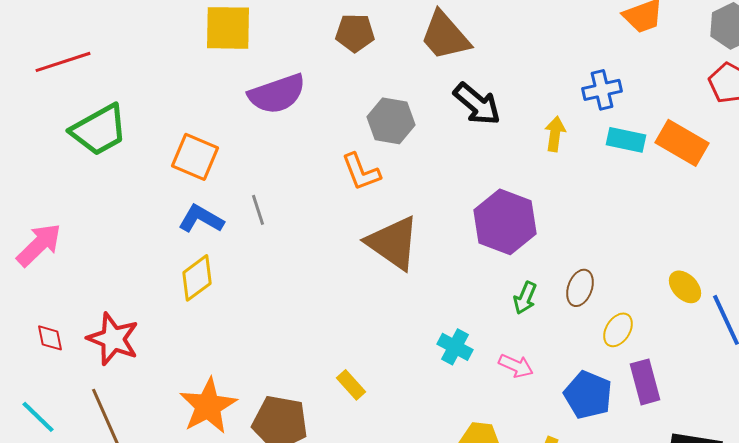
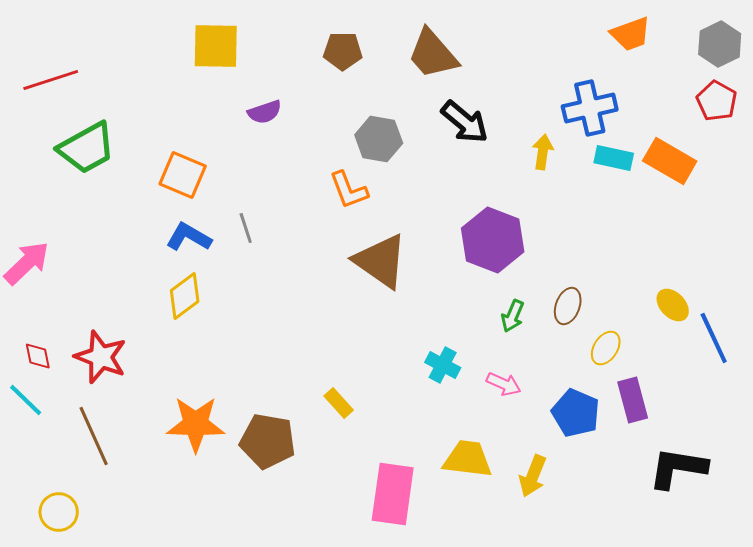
blue cross: (602, 90) -> (590, 108), size x1.4
purple semicircle: (277, 94) -> (265, 112), size x0.6
orange star: (208, 406) -> (196, 424), turned 30
cyan line: (38, 417) -> (26, 400), moved

